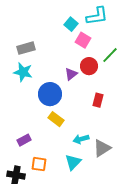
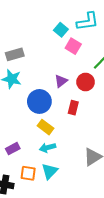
red circle: (89, 66) -> (86, 82), moved
red rectangle: (98, 100) -> (73, 108), moved
cyan arrow: (81, 139) -> (48, 148), moved
cyan triangle: (73, 162) -> (50, 171), moved

